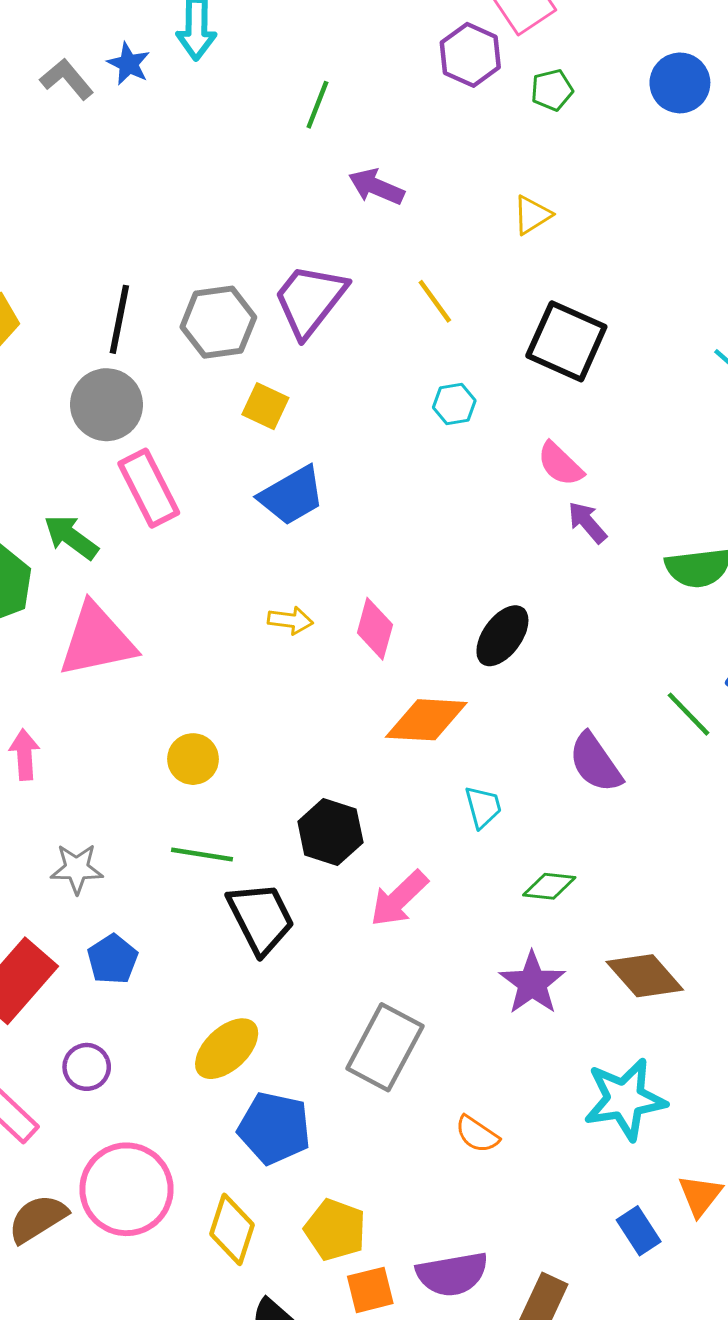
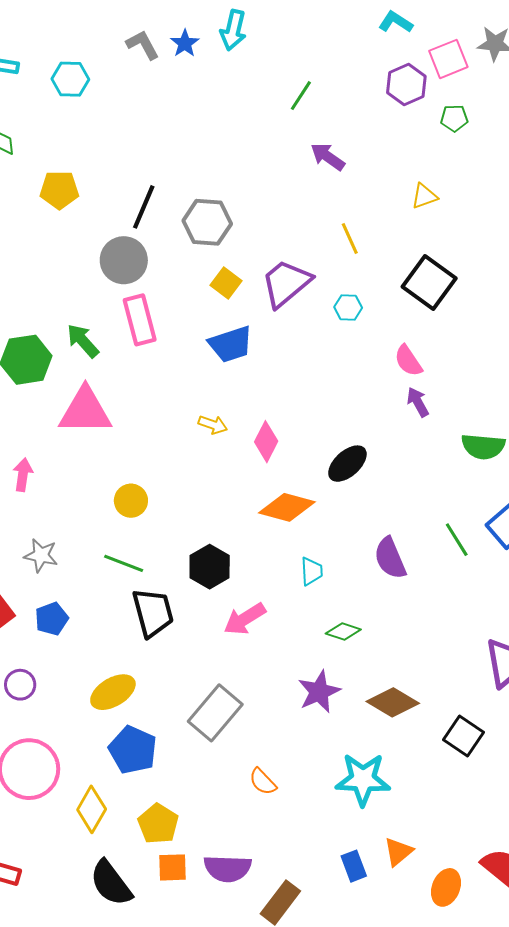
purple trapezoid: (310, 300) -> (286, 283), moved
brown diamond: (645, 976) -> (393, 702), turned -30

